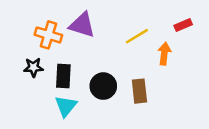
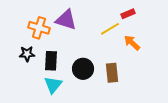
red rectangle: (183, 25) -> (128, 14), moved
orange arrow: (164, 54) -> (132, 43), turned -54

